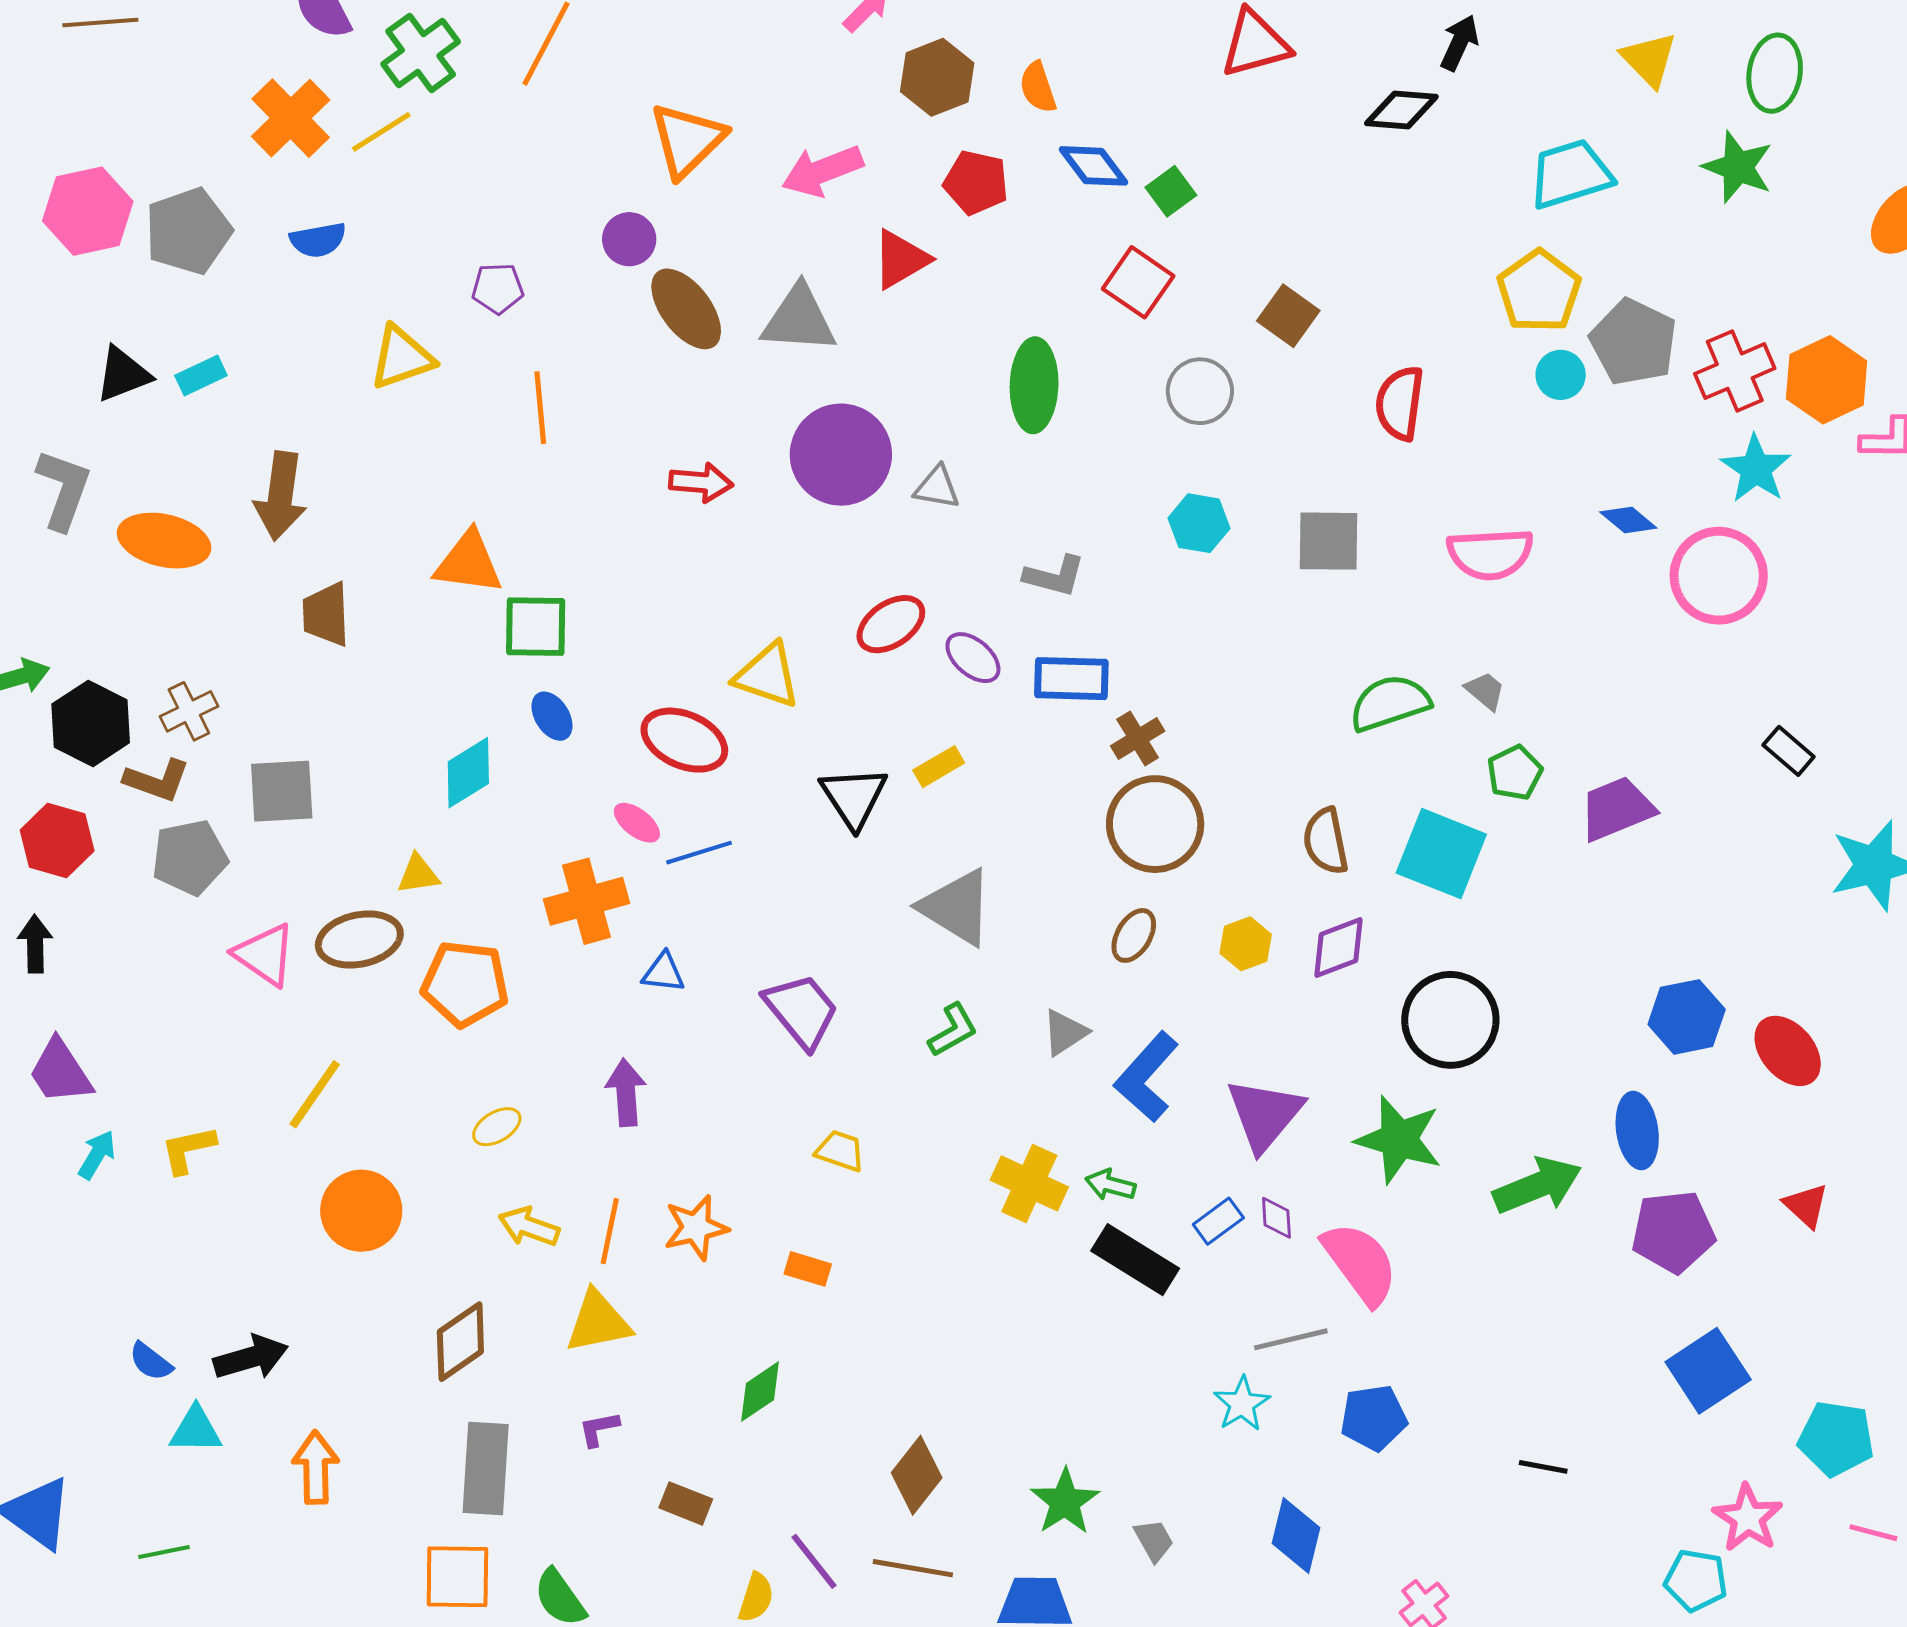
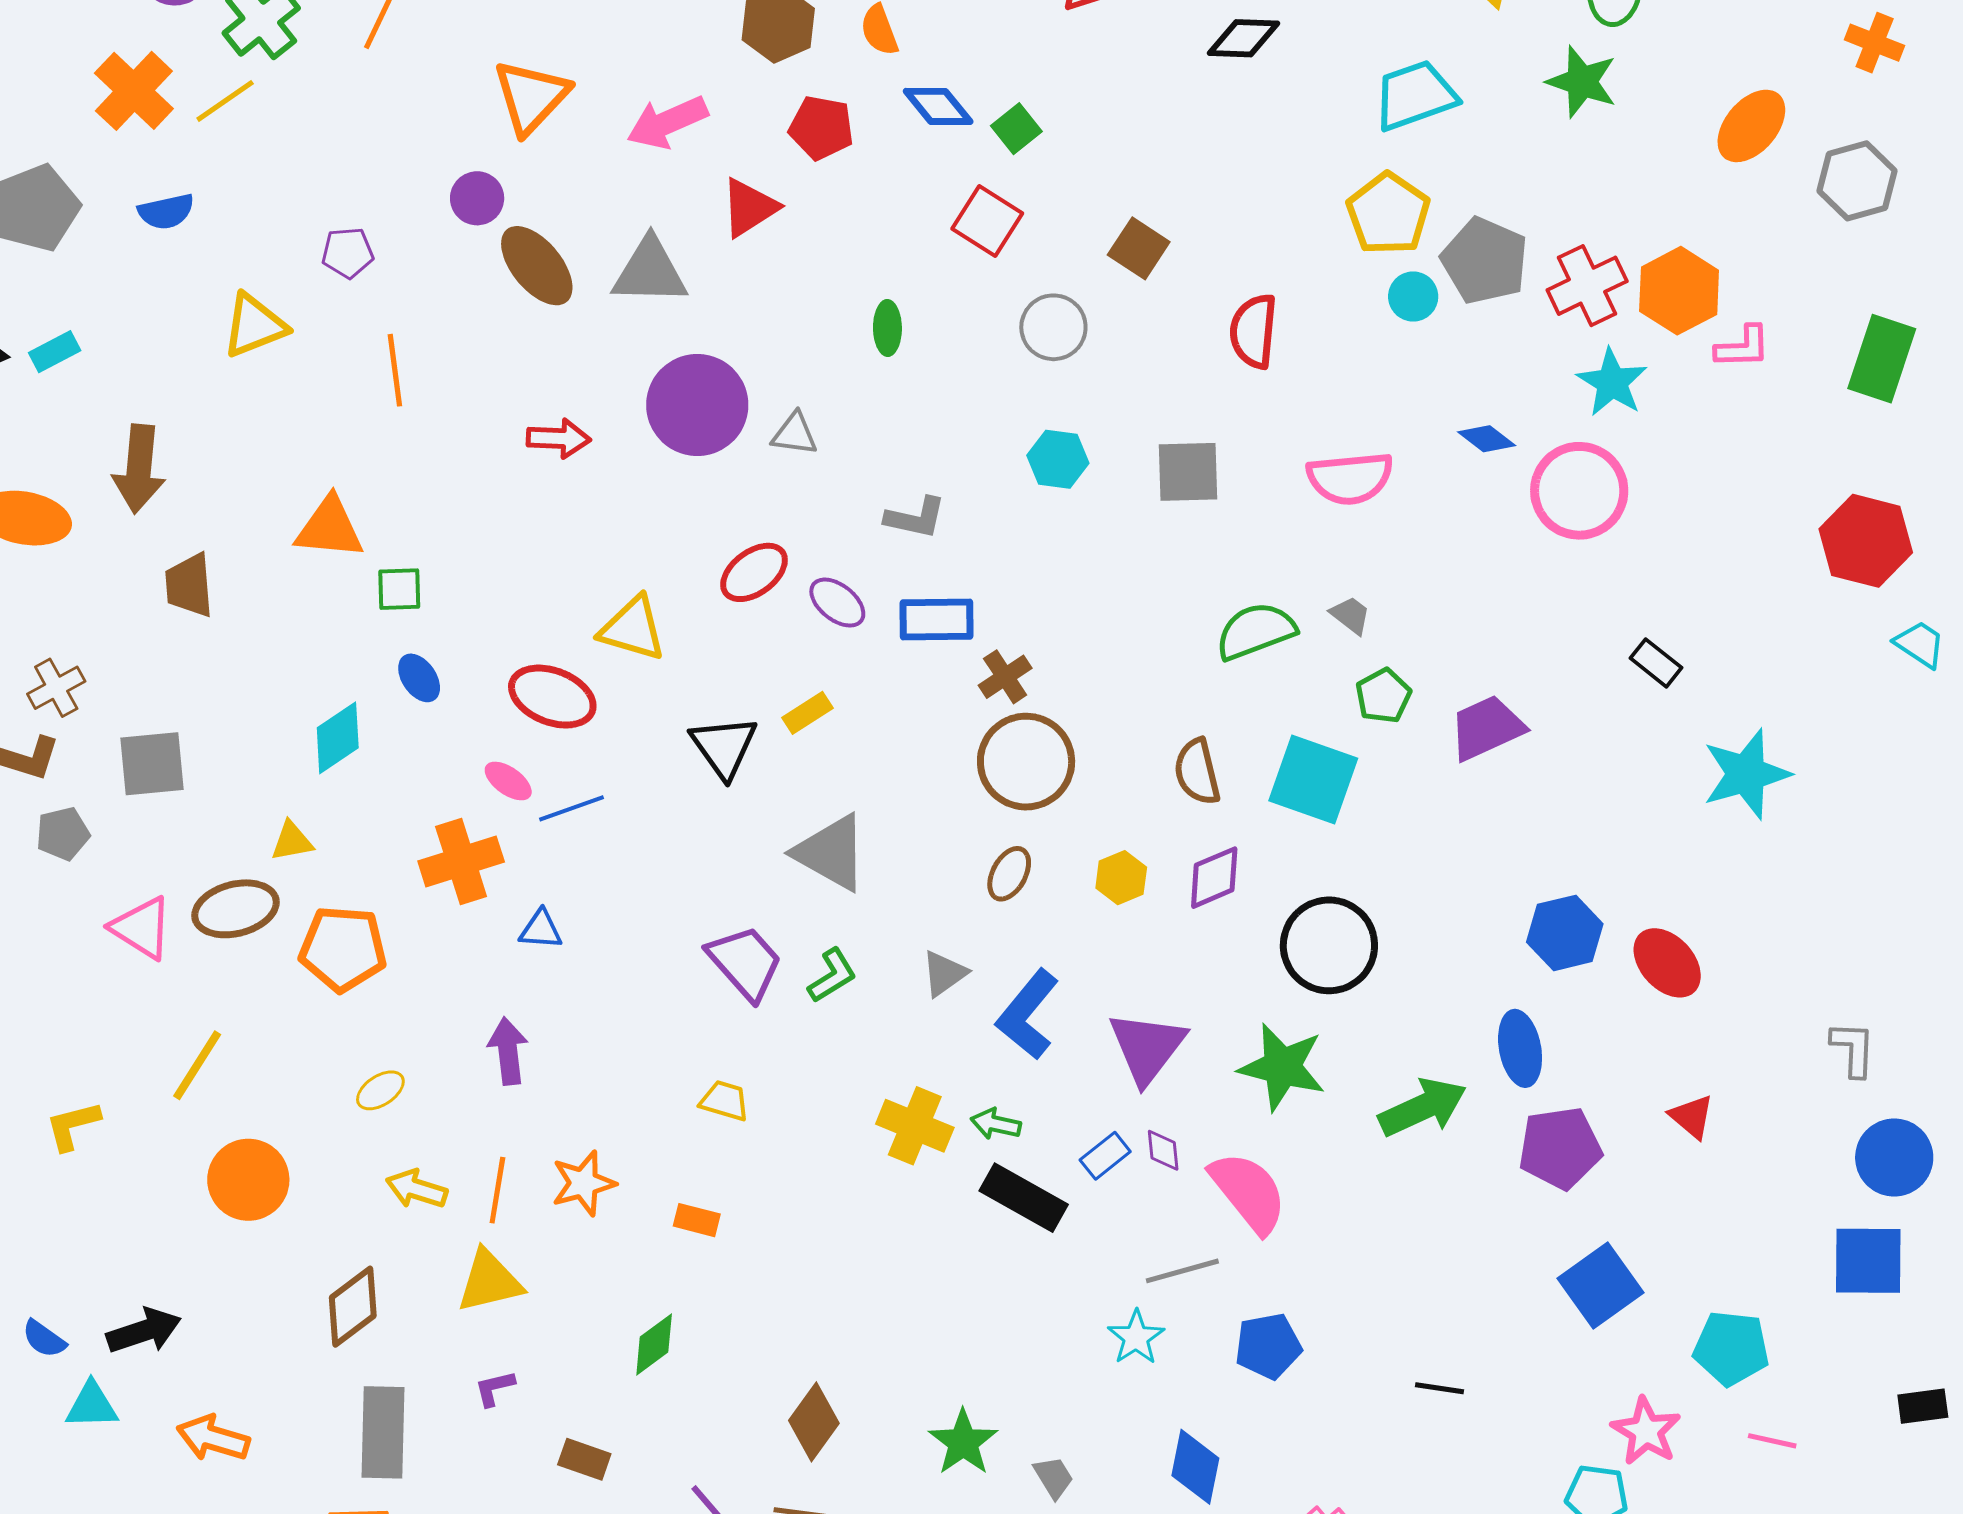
green ellipse: (1034, 385) -> (887, 328), size x0.6
green square: (536, 627) -> (399, 589), size x0.7
gray pentagon: (190, 857) -> (63, 834), size x0.7
purple trapezoid: (801, 1011) -> (745, 963), moved
orange arrow: (316, 1467) -> (213, 1438), turned -70

